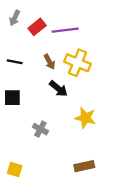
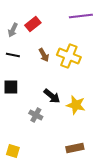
gray arrow: (15, 18) -> (13, 30), moved
purple line: (65, 30) -> (81, 16), moved
black arrow: (58, 89) -> (52, 96), moved

